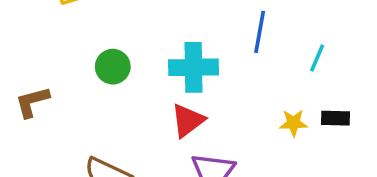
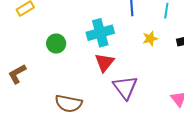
yellow star: (293, 123) -> (150, 38), moved

